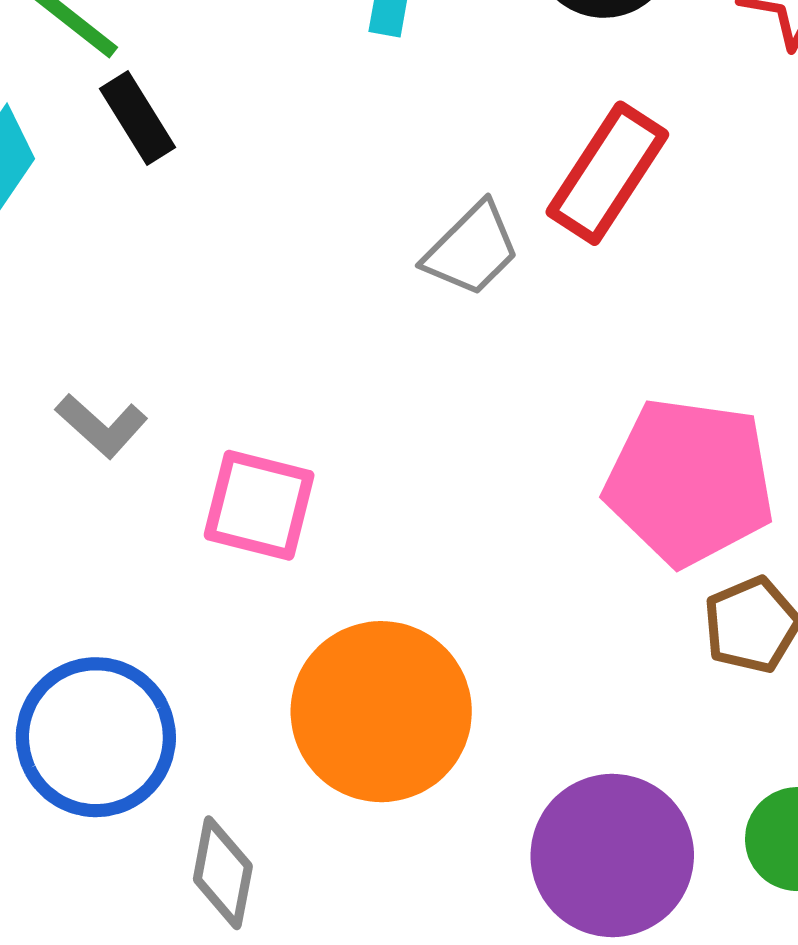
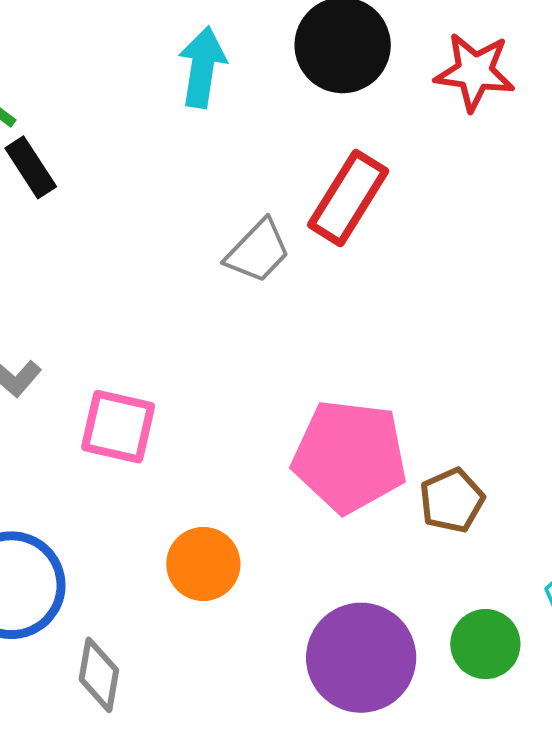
pink pentagon: (690, 482) -> (350, 456), moved
orange circle: (381, 712) -> (203, 564), size x0.6

